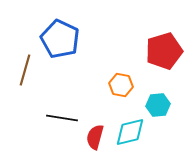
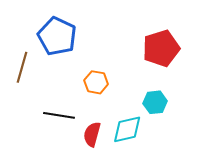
orange hexagon: (121, 85) -> (96, 82), moved

